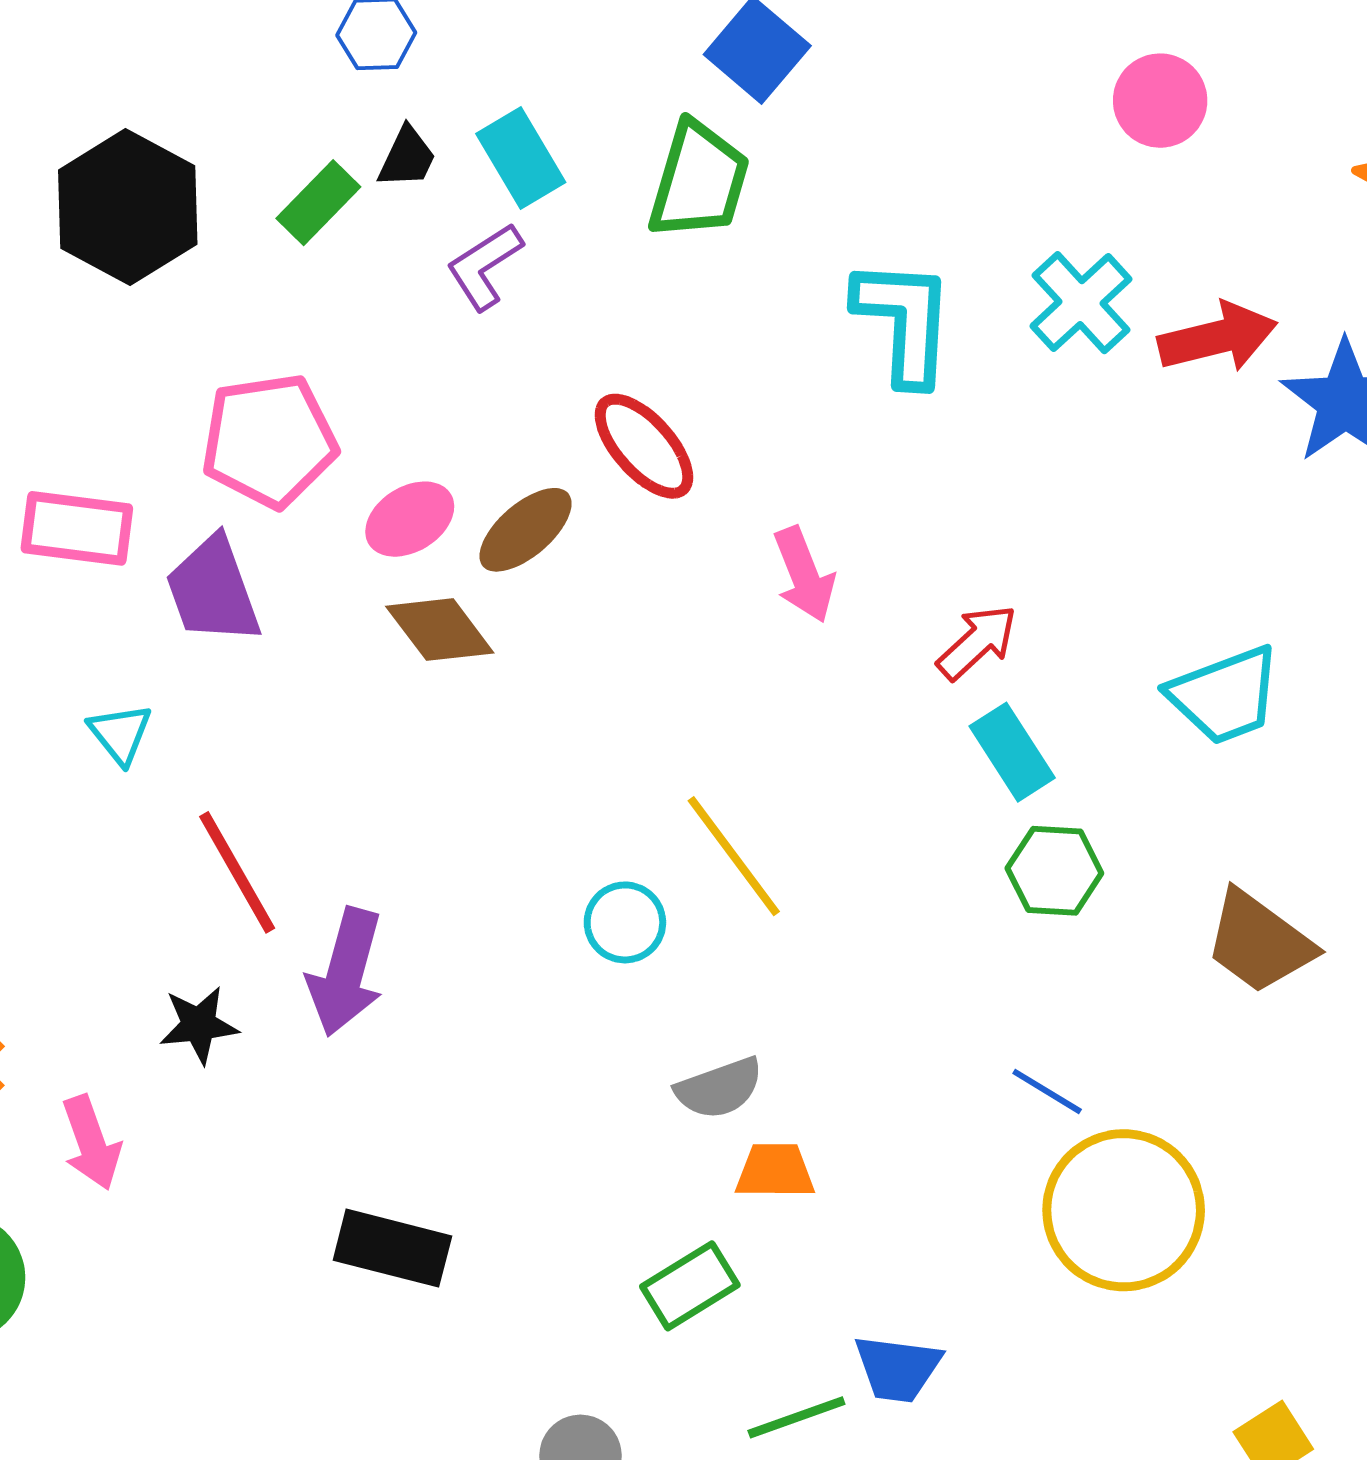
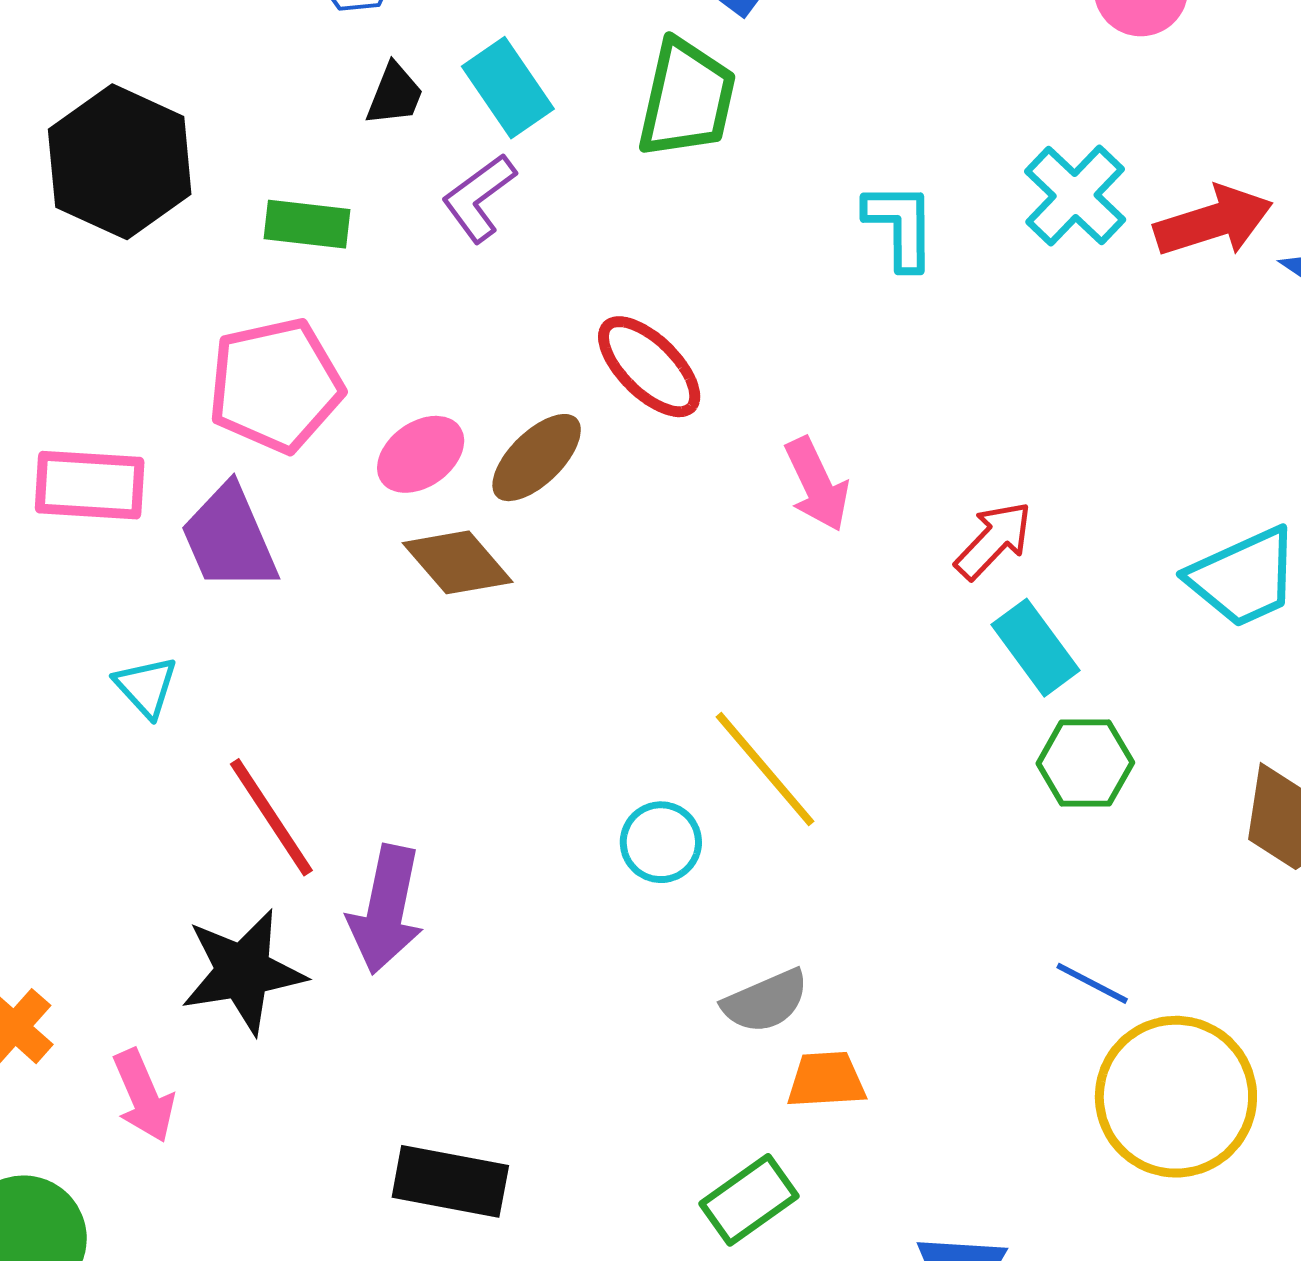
green rectangle: (318, 203) -> (307, 224), moved, turned 56
cyan L-shape: (904, 321) -> (900, 226), size x0.7
black star: (199, 1025) -> (243, 972), size x1.6

